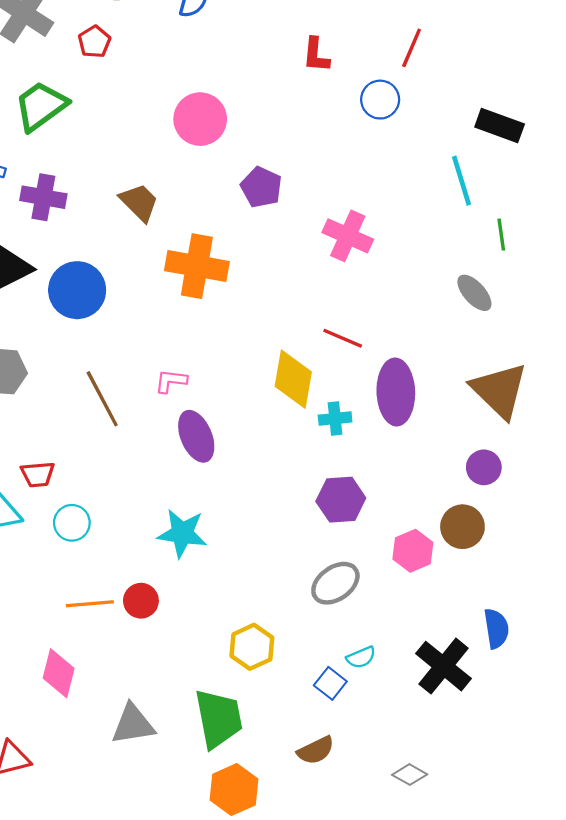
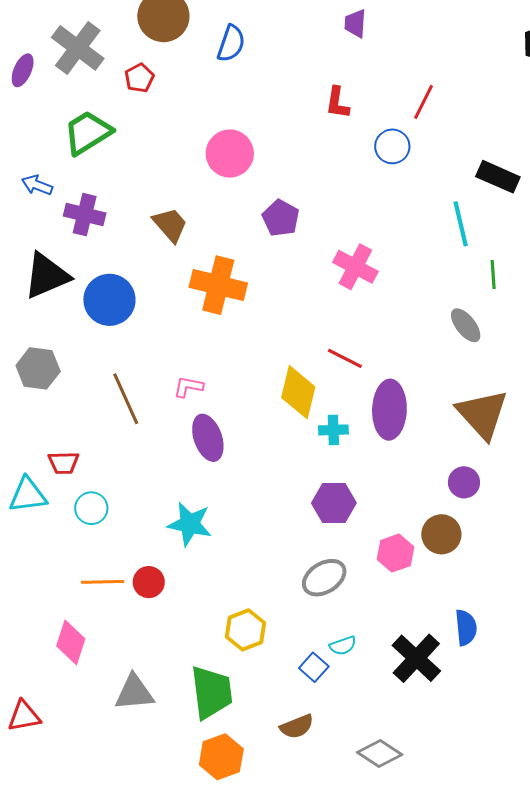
gray diamond: (410, 775) -> (380, 754), size x1.4

